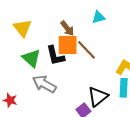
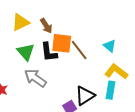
cyan triangle: (98, 17) -> (110, 46), moved, turned 48
yellow triangle: (22, 28) -> (20, 22), turned 36
brown arrow: (67, 28) -> (46, 26), moved

